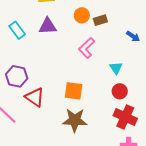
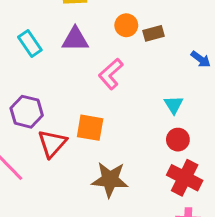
pink L-shape: (87, 48) -> (111, 74), moved
orange square: (74, 91) -> (90, 128), moved
red triangle: (35, 97) -> (52, 143), turned 35

